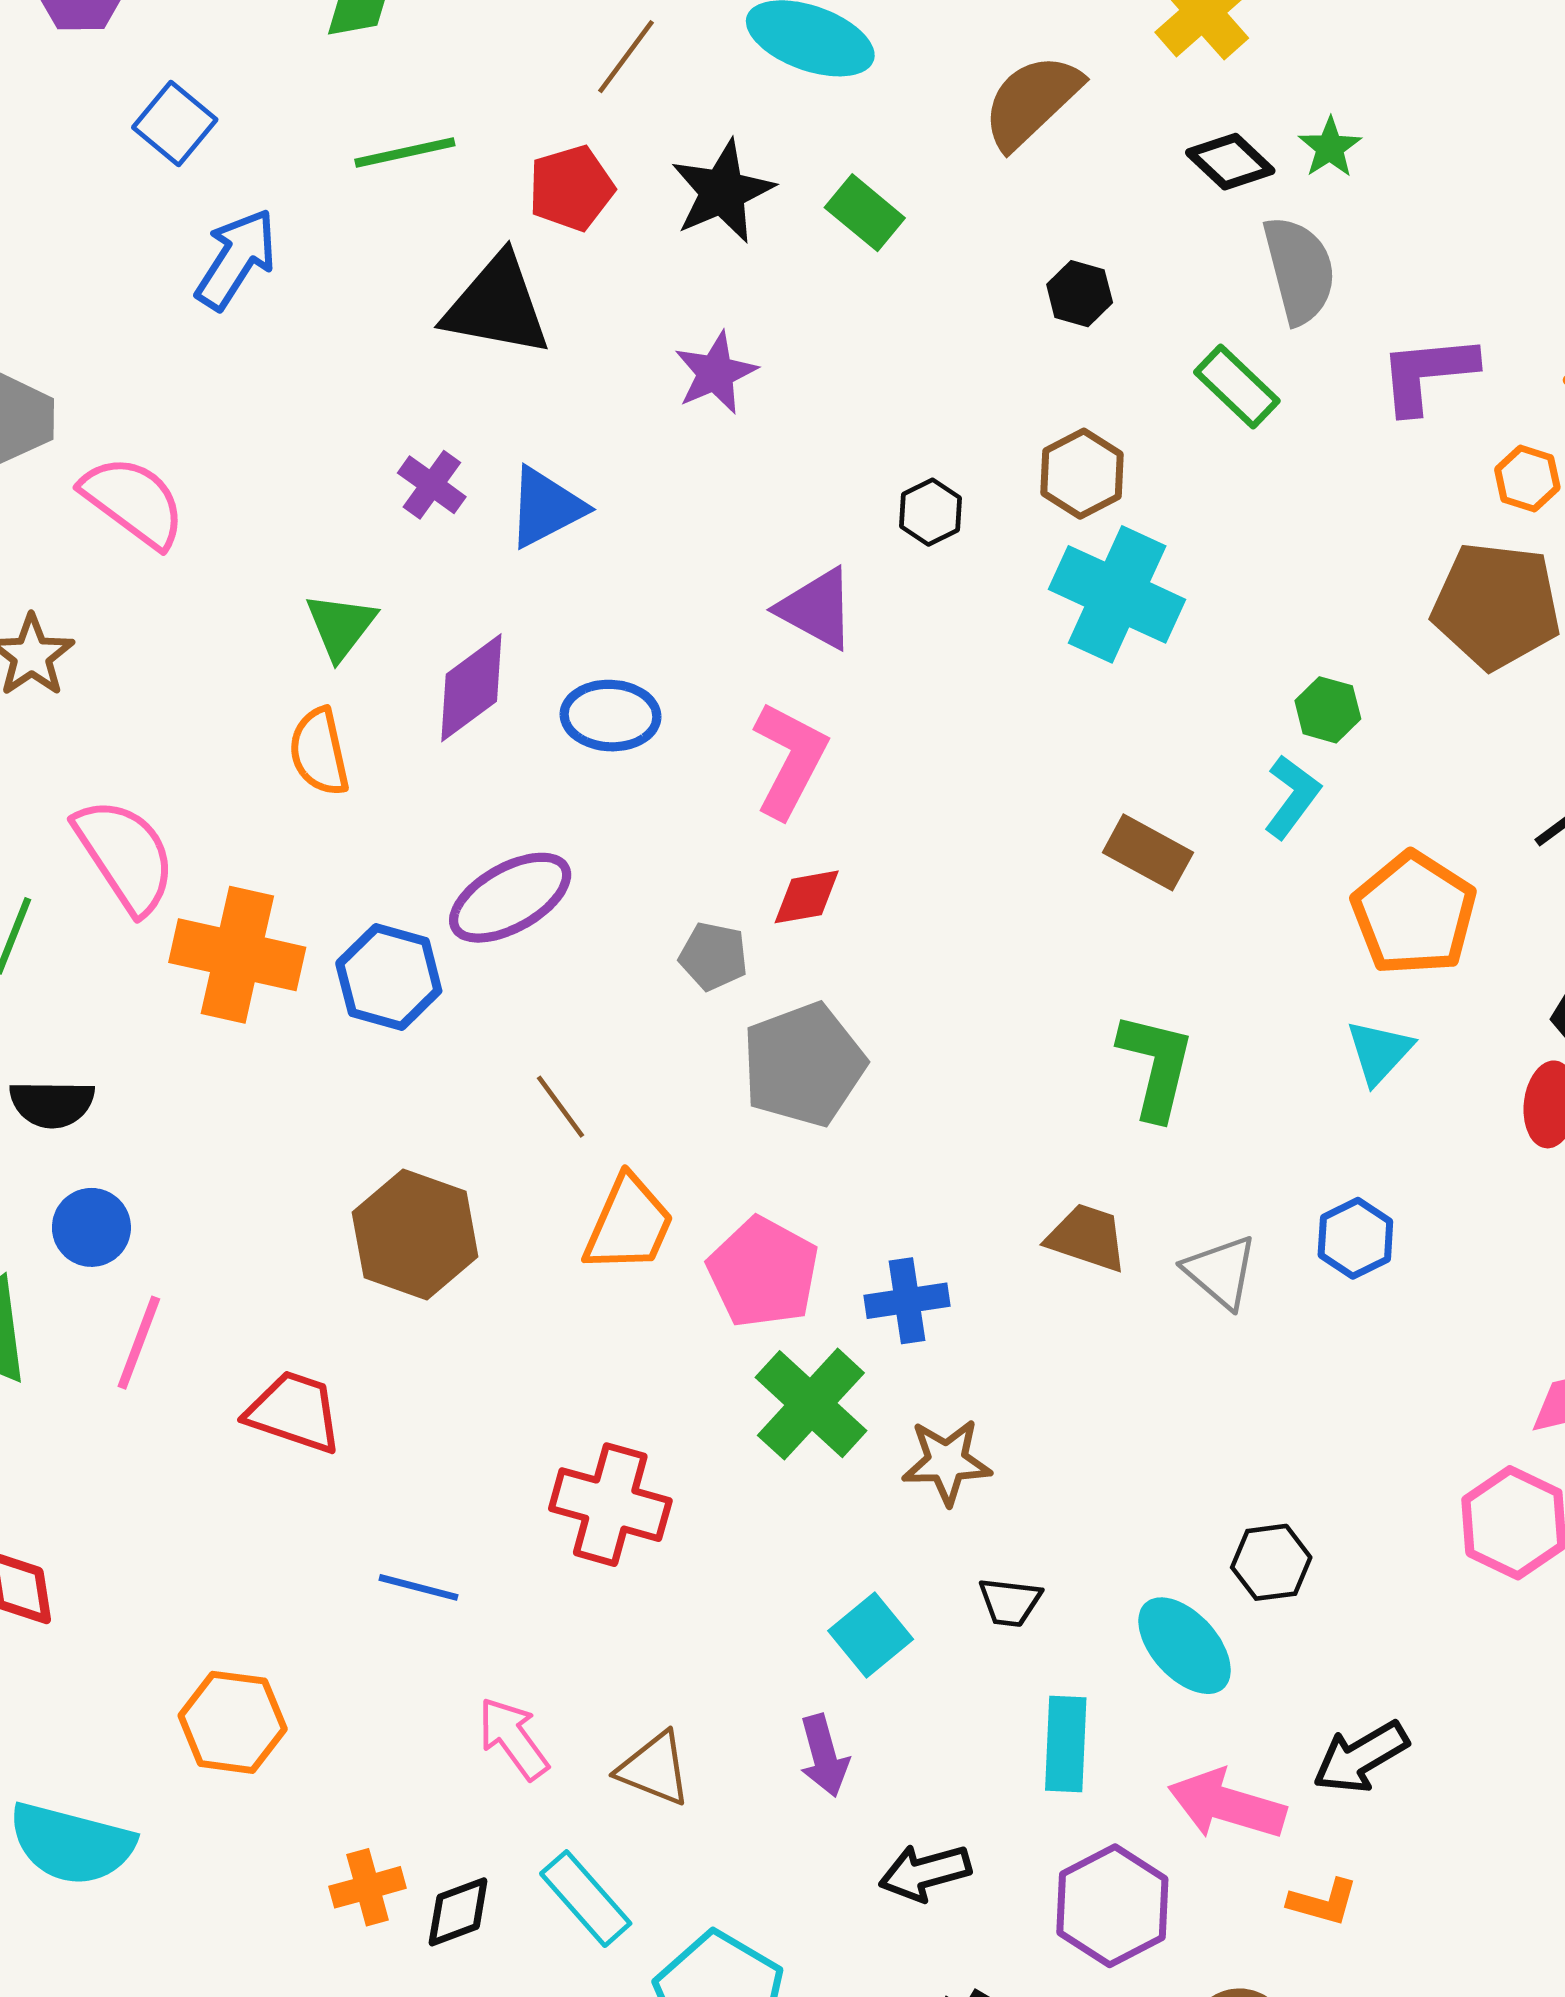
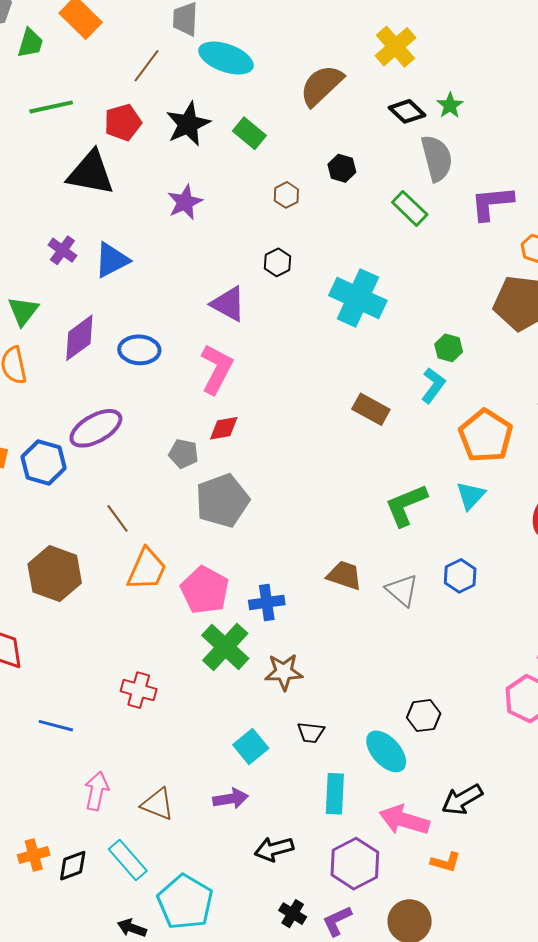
brown hexagon: (1082, 474) -> (286, 195), moved, size x0.7
green L-shape: (1156, 1066) -> (406, 505), moved, turned -126
red cross: (610, 1505) -> (139, 690), size x0.7
pink arrow: (513, 1738) -> (97, 791), turned 48
purple arrow: (824, 1756) -> (231, 799), turned -84

